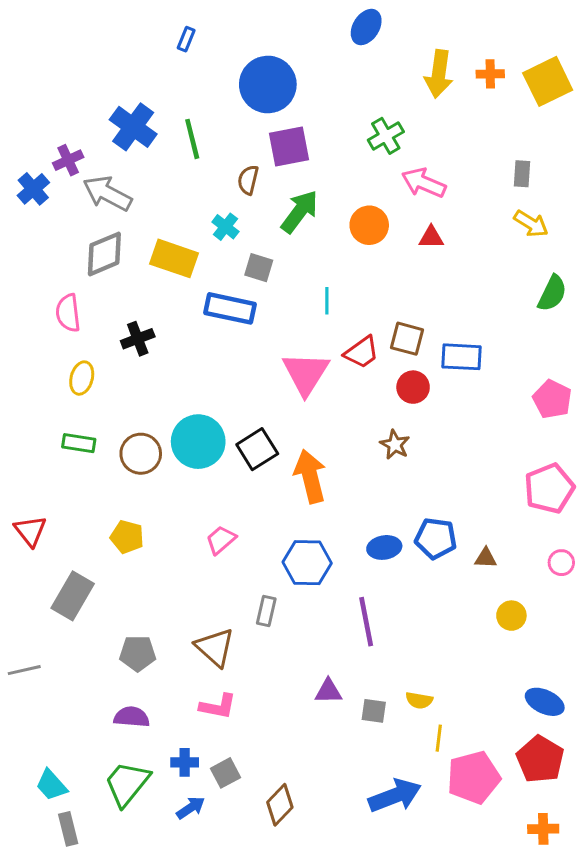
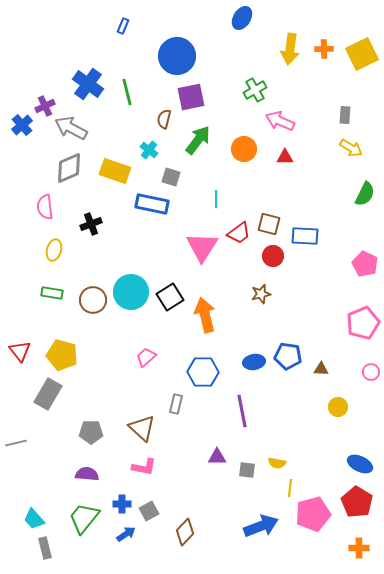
brown star: (395, 445) -> (261, 294), turned 30
yellow pentagon: (127, 537) -> (62, 355), moved, size x1.4

